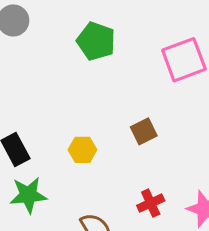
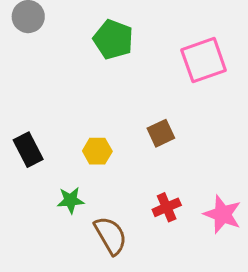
green star: (28, 195) -> (71, 200), moved, size x0.7

